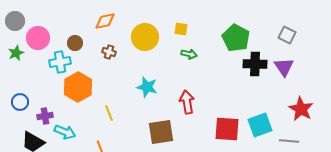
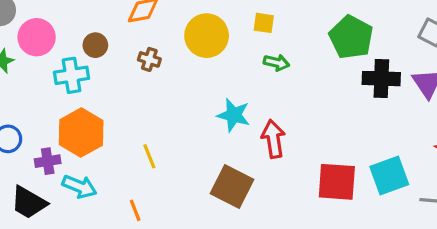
orange hexagon: (78, 87) -> (81, 133), moved
cyan star: (147, 87) -> (234, 115), moved
brown square: (161, 132) -> (232, 187), turned 36

